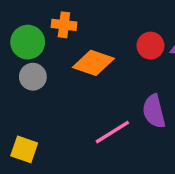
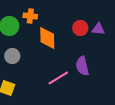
orange diamond: (93, 63) -> (47, 38), turned 70
gray circle: (33, 77) -> (12, 56), moved

